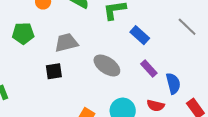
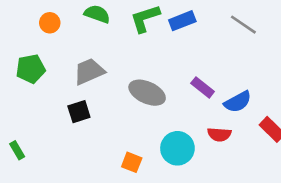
blue rectangle: (140, 35) -> (182, 21), moved, turned -54
blue semicircle: (173, 83) -> (238, 102), turned 85

